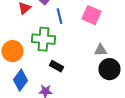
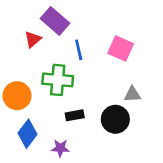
black rectangle: (56, 66) -> (75, 115), turned -40
black circle: (109, 69) -> (115, 119), moved

